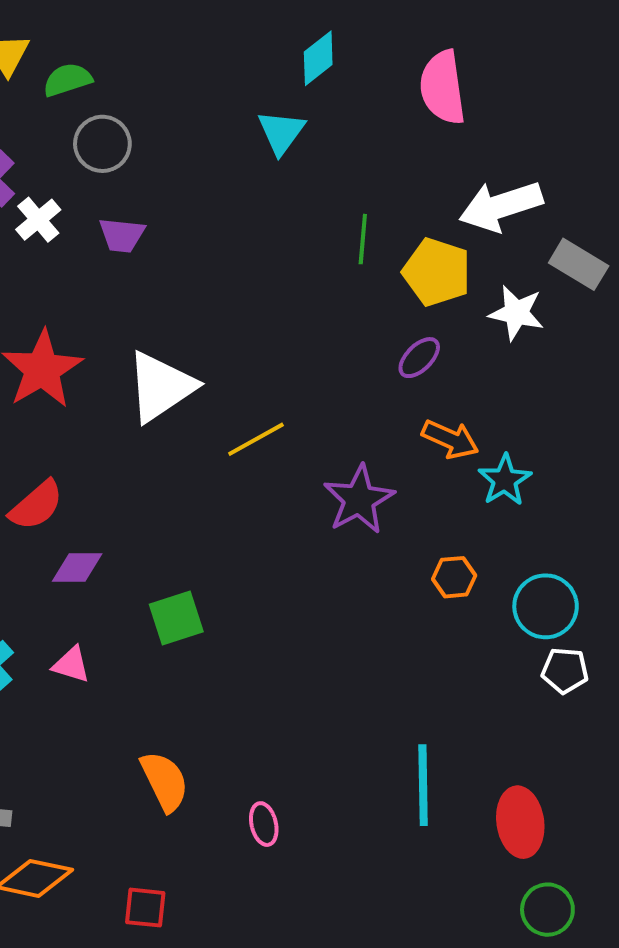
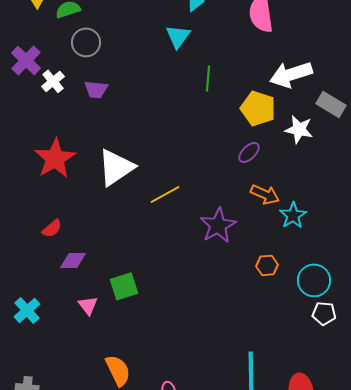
green line: (363, 239) -> (208, 78), moved
red semicircle: (36, 505) -> (52, 228), size x0.7
pink triangle: (71, 665) -> (88, 305), moved, turned 35

